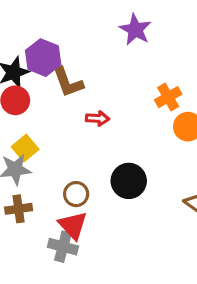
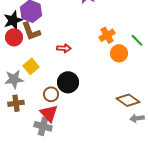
brown L-shape: (68, 82) -> (31, 31), moved
yellow square: (25, 148) -> (31, 66), moved
black circle: (129, 181) -> (68, 82), moved

